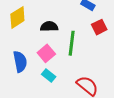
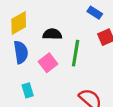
blue semicircle: (20, 62) -> (21, 52), moved
cyan rectangle: (49, 75) -> (28, 90), moved, turned 32

